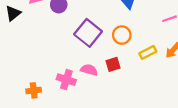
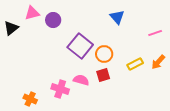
orange circle: (122, 35) -> (104, 54), moved
orange cross: (34, 90) -> (30, 99), turned 32

